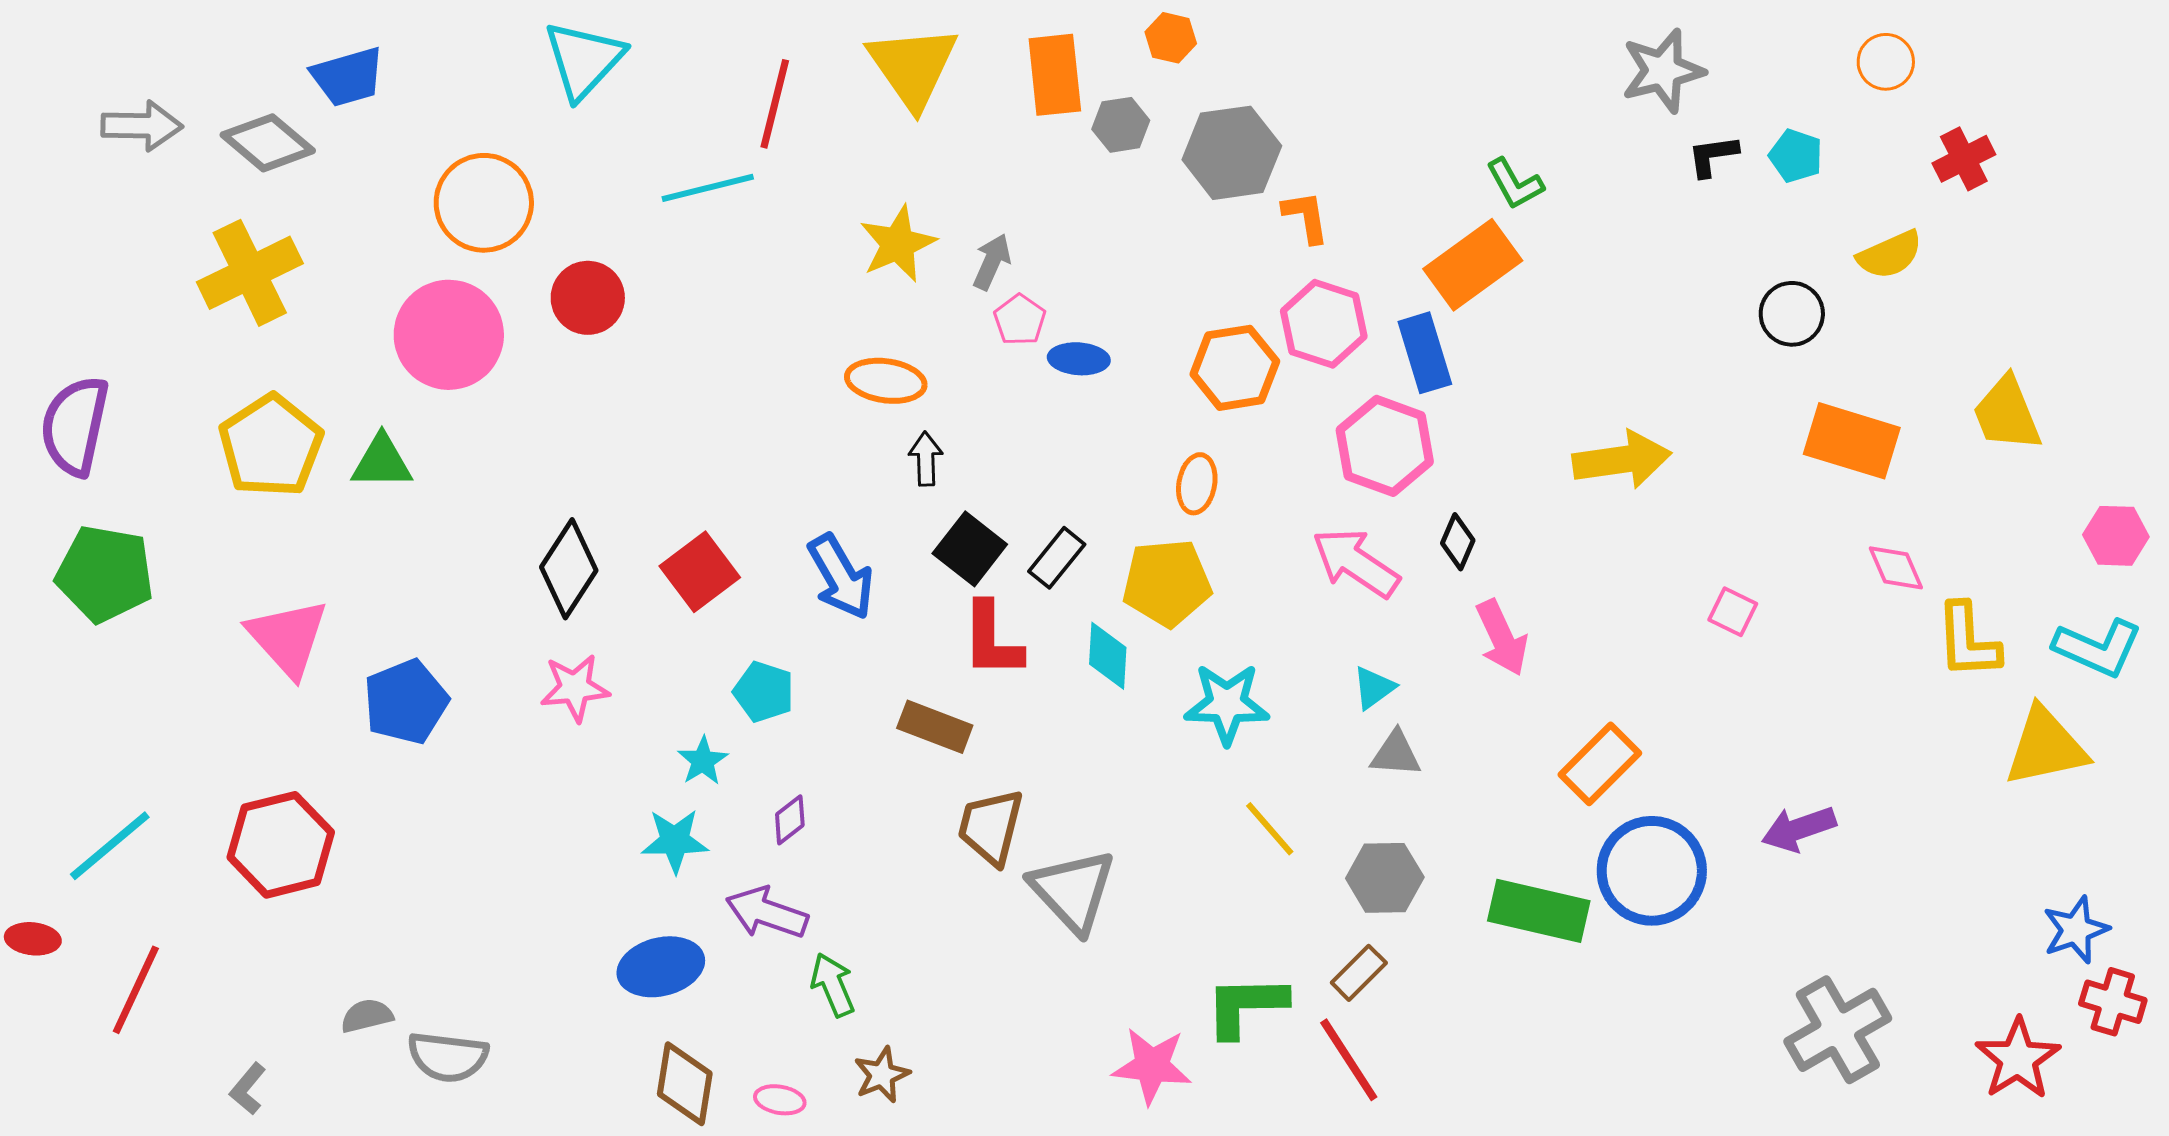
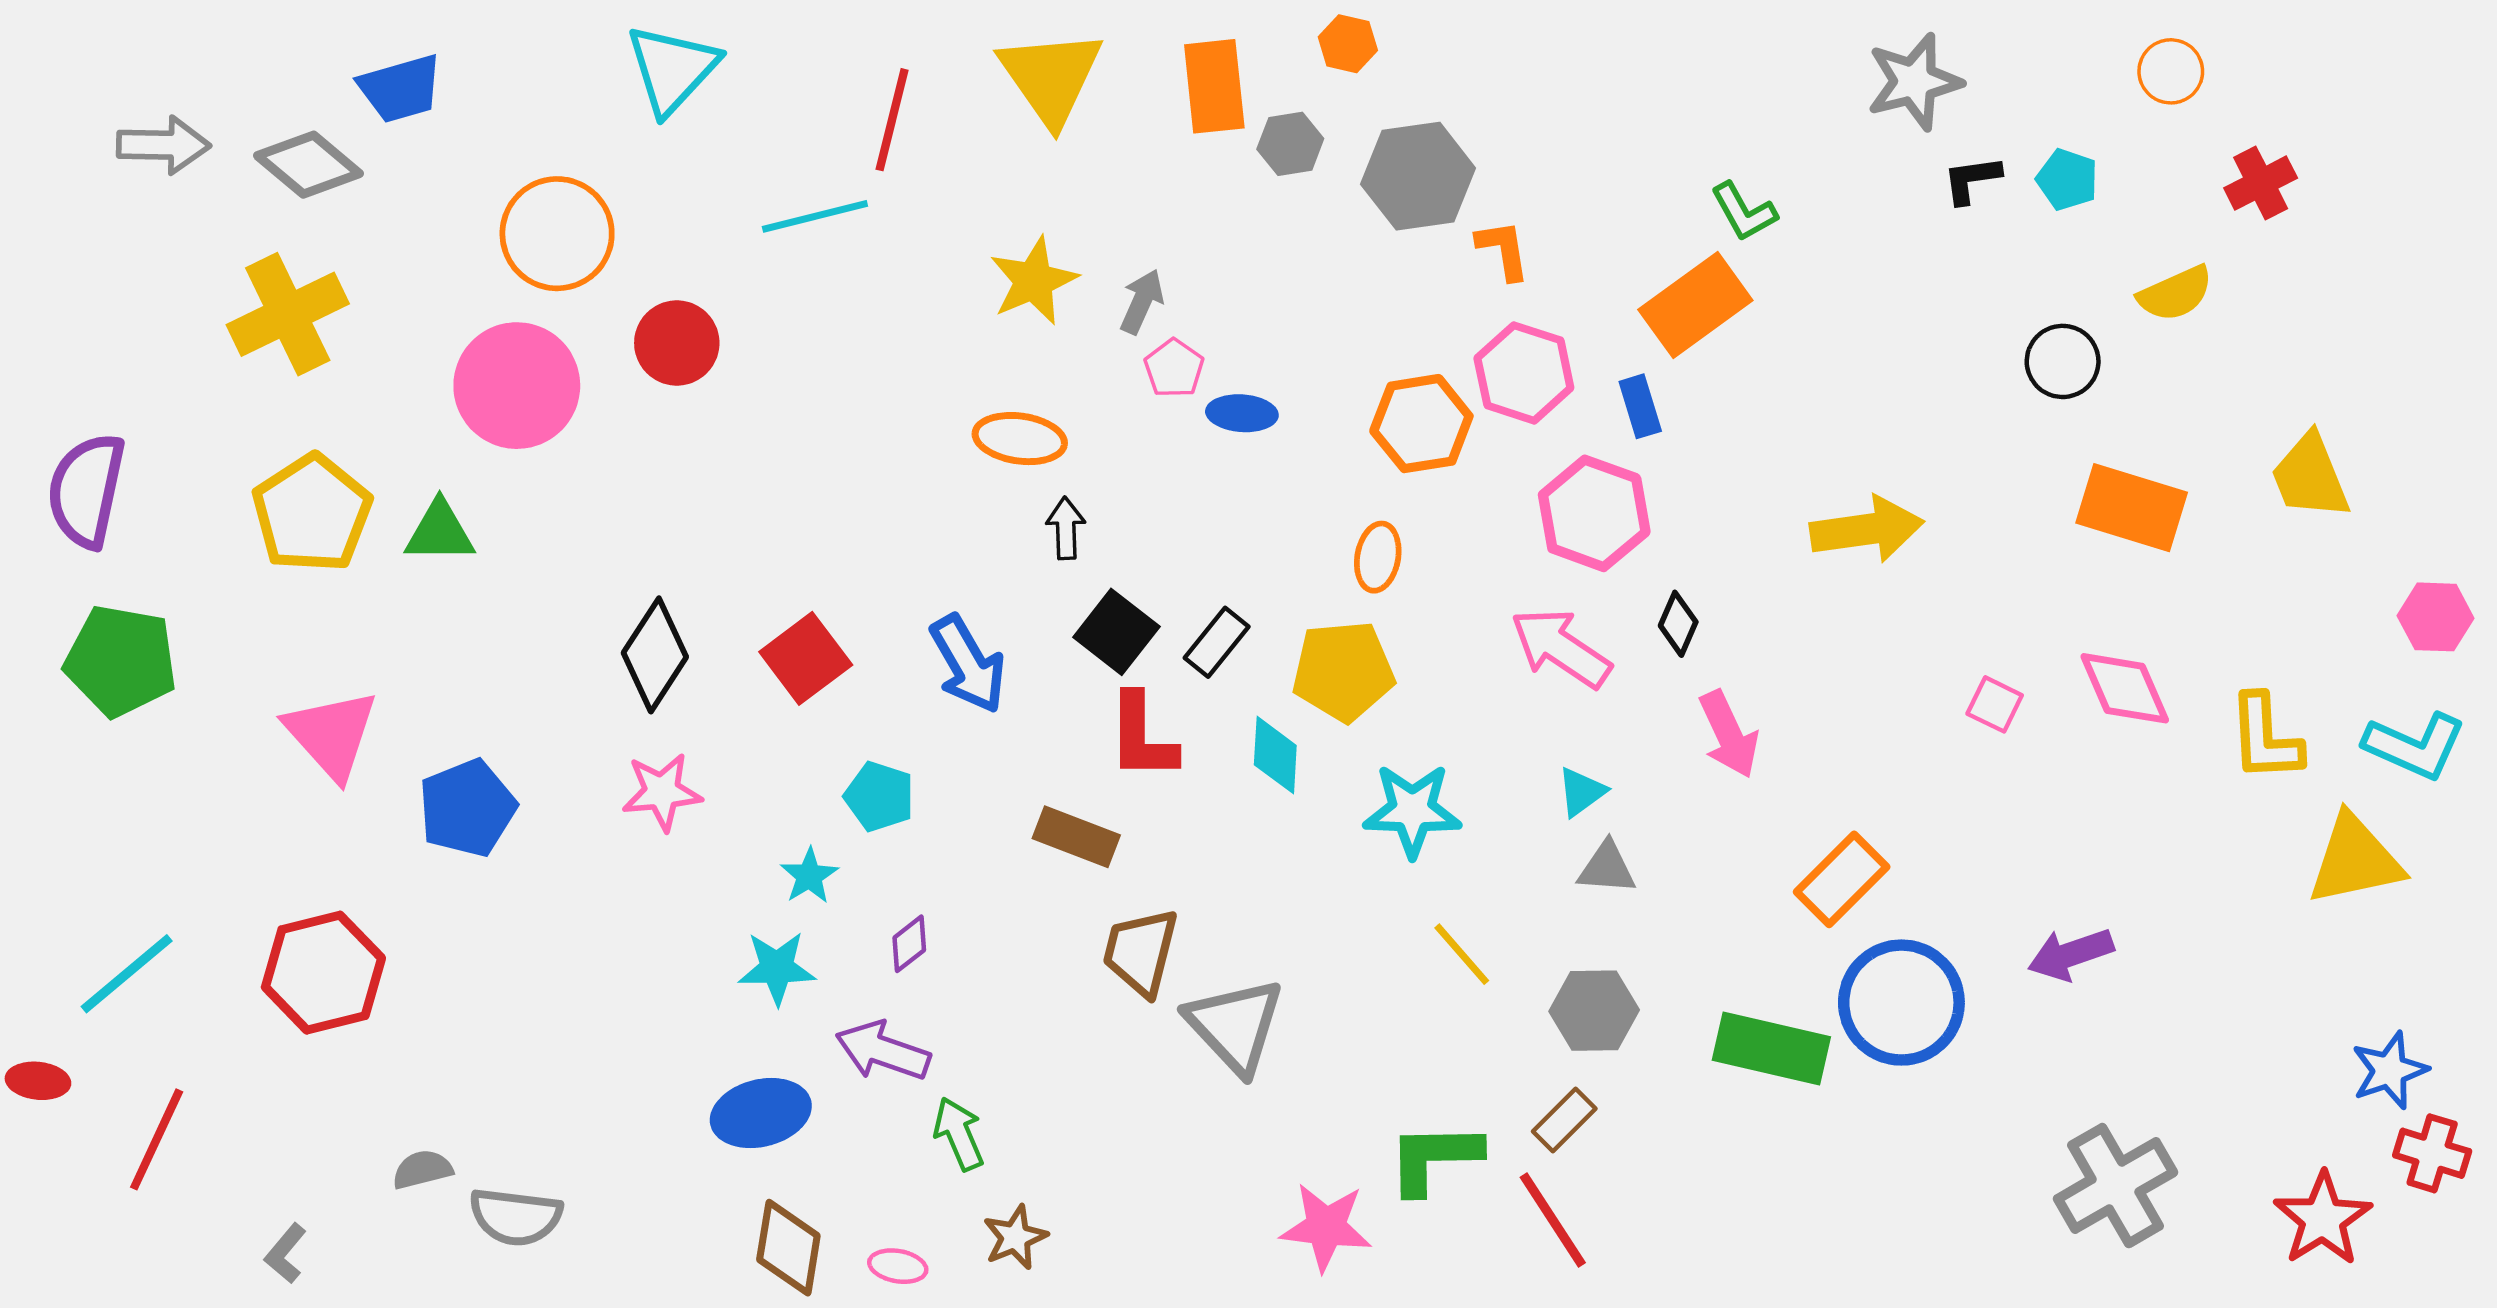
blue rectangle: (1425, 353) -> (1640, 406), size x0.7
pink diamond: (1896, 568) -> (2125, 688), moved, size x1.4

